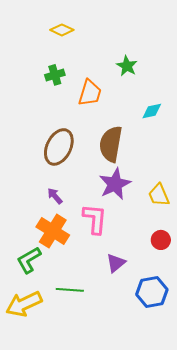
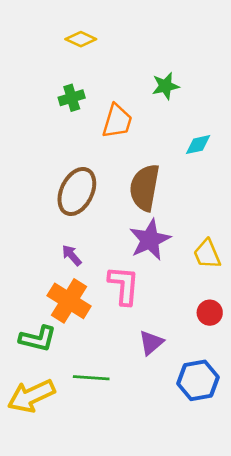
green star: (127, 66) -> (165, 86), turned 30
green L-shape: (29, 260) -> (38, 339), turned -136

